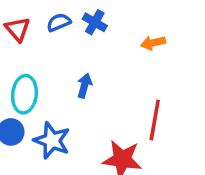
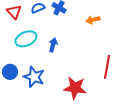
cyan ellipse: (24, 94) -> (26, 39), moved, turned 60
red line: (155, 120) -> (107, 67), moved

